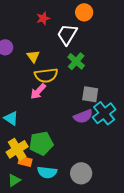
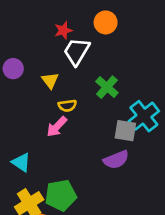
orange circle: (84, 12) -> (106, 22), moved
white trapezoid: (67, 34) -> (77, 51), moved
yellow semicircle: (46, 75) -> (67, 106), size x0.6
cyan cross: (104, 113) -> (144, 116), moved

